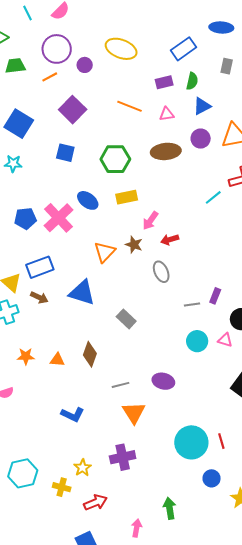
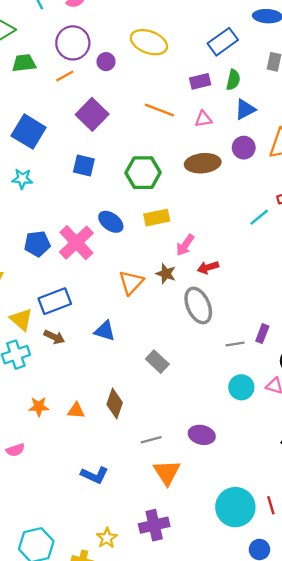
gray ellipse: (161, 272) -> (198, 305), size x1.4
blue triangle: (82, 293) -> (105, 331), size x0.7

